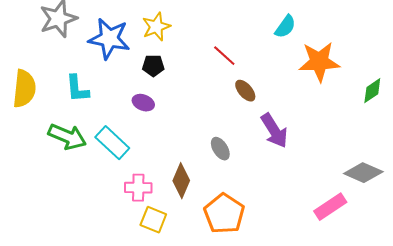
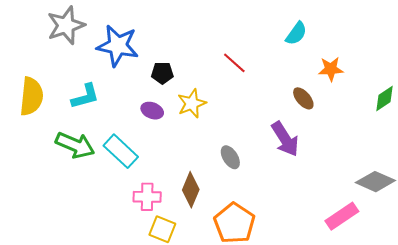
yellow star: (156, 27) -> (192, 103), moved
orange star: (319, 62) -> (331, 69), size x0.6
cyan L-shape: (77, 89) -> (85, 96), turned -100
brown ellipse: (245, 91) -> (303, 98), moved

